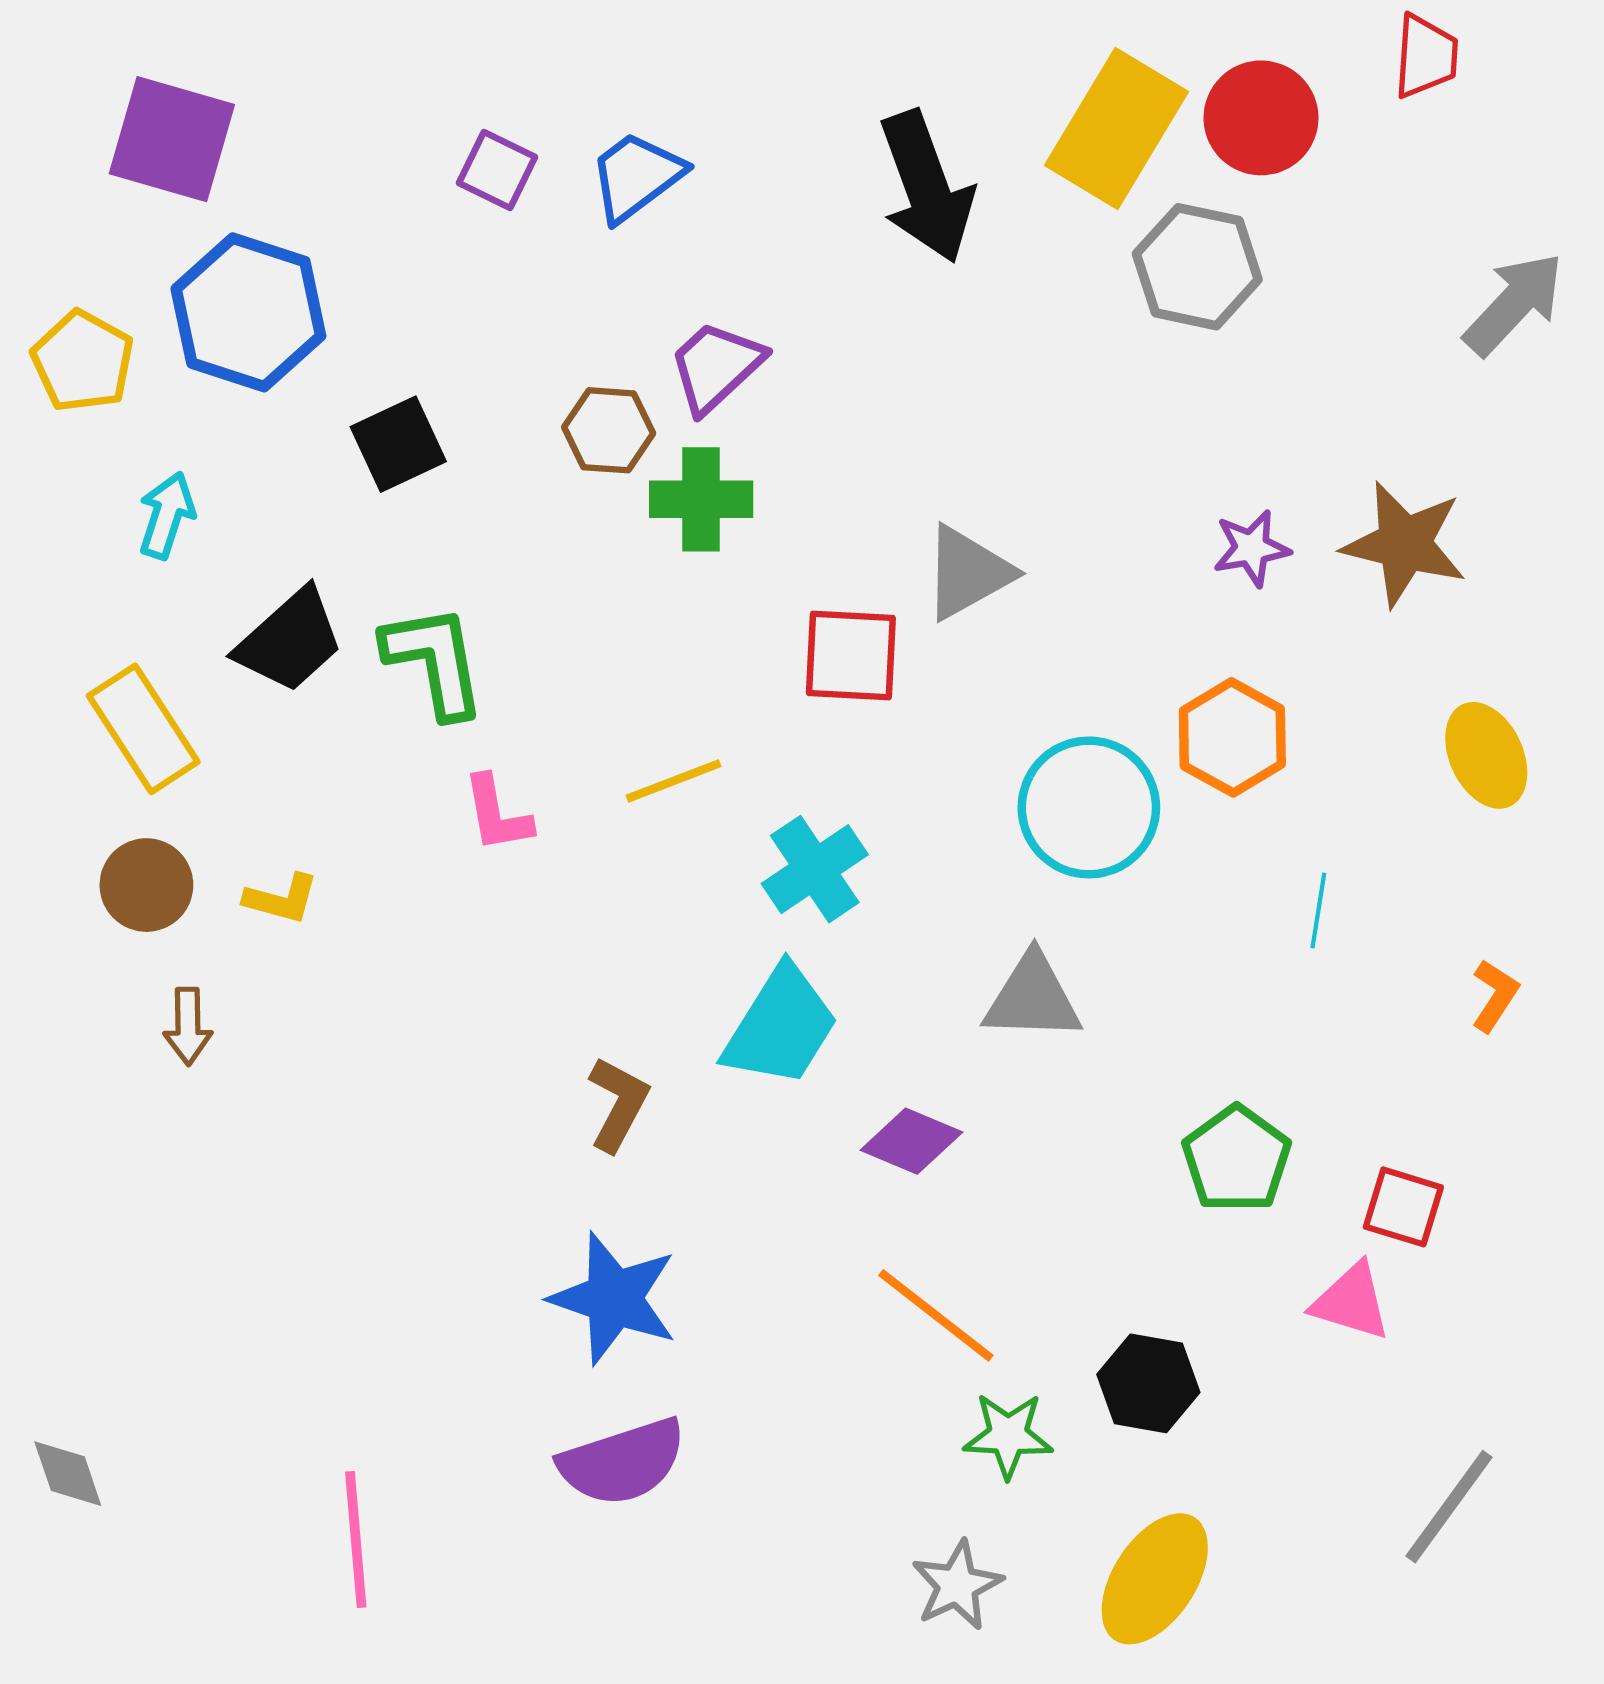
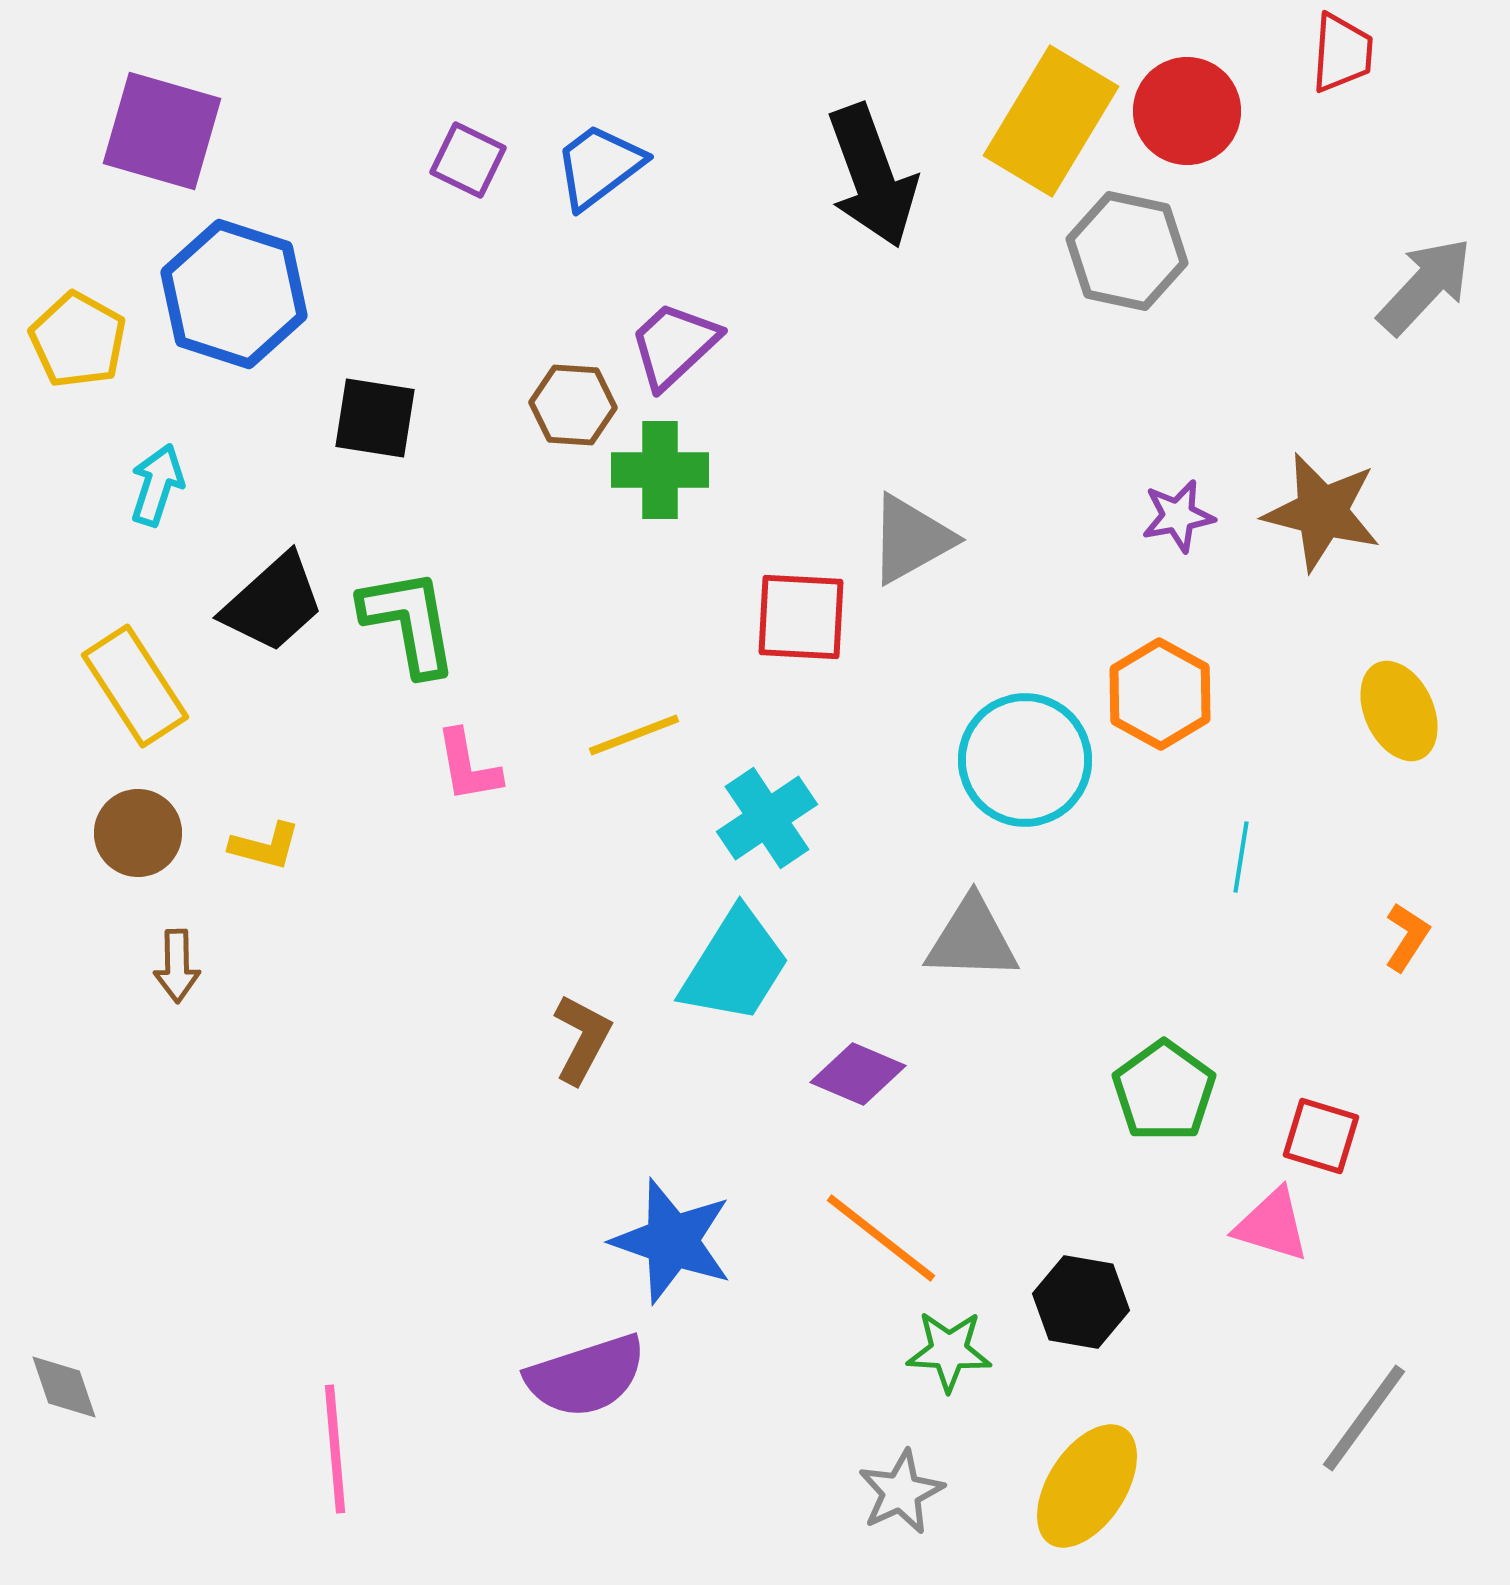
black square: (398, 444) -> (375, 418), turned 34
blue star: (614, 1298) -> (672, 1241), moved

